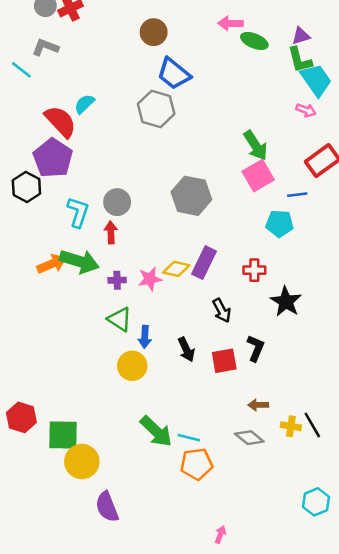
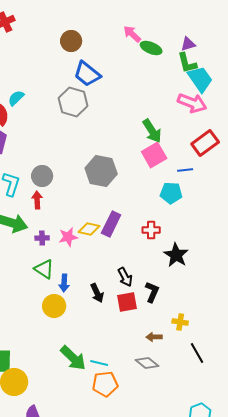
pink arrow: (230, 23) -> (132, 34), turned 42
pink arrow: (306, 110) -> (192, 103), size x1.8
black arrow: (222, 310) -> (125, 277), moved
yellow cross: (291, 426) -> (180, 322), moved

